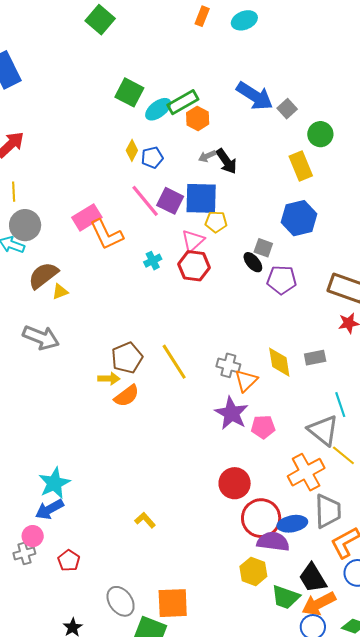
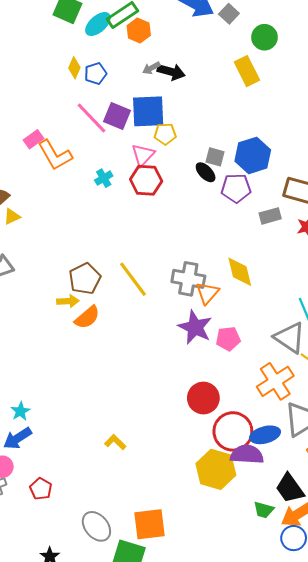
black arrow: (226, 161) -> (171, 72), turned -36
pink rectangle: (87, 217) -> (34, 139), size x0.7
blue hexagon: (299, 218) -> (253, 155), moved
gray rectangle: (315, 358) -> (270, 216), moved
gray cross: (228, 365) -> (188, 279), size x1.4
cyan star: (54, 483) -> (20, 411), size x0.6
yellow hexagon: (253, 571) -> (216, 469), moved, size x1.4
green trapezoid: (286, 597) -> (264, 510), size x0.7

